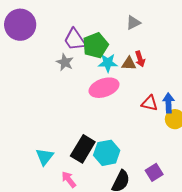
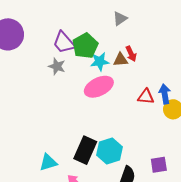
cyan triangle: (45, 157) -> (48, 162), turned 42
purple square: (154, 172) -> (159, 165), turned 30

